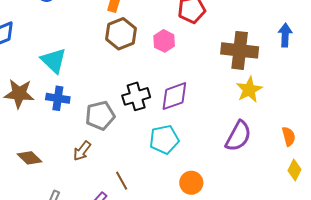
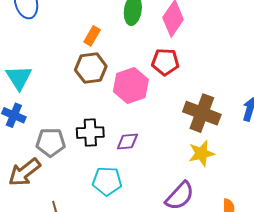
pink hexagon: (164, 41) -> (131, 85), size x1.6
purple diamond: (174, 96) -> (127, 141), size x0.7
brown arrow: (82, 151) -> (24, 172), size x1.6

